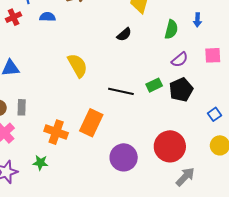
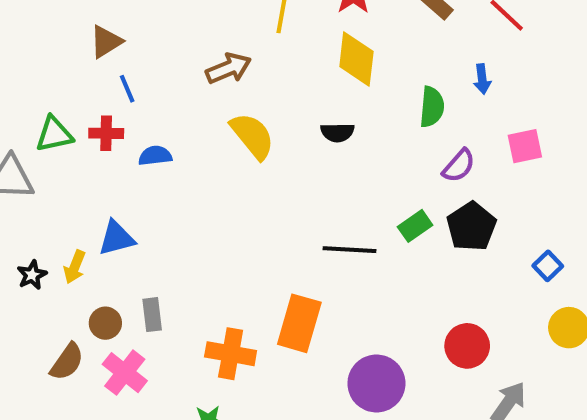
red cross: (14, 17) -> (106, 133), turned 35
blue semicircle: (48, 17) -> (155, 156), moved
black semicircle: (124, 34) -> (337, 132), turned 49
yellow semicircle: (78, 65) -> (252, 136), moved
red circle: (170, 146) -> (467, 346), size x0.7

